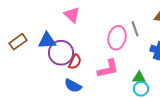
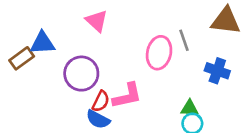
blue triangle: (47, 41) -> (42, 43), moved
red semicircle: (75, 62) -> (101, 101), moved
pink L-shape: (108, 69) -> (127, 96), moved

